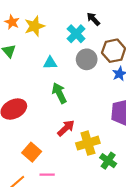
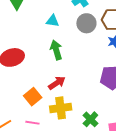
yellow cross: (88, 143) -> (61, 108), moved
orange square: (32, 152) -> (33, 97), moved

